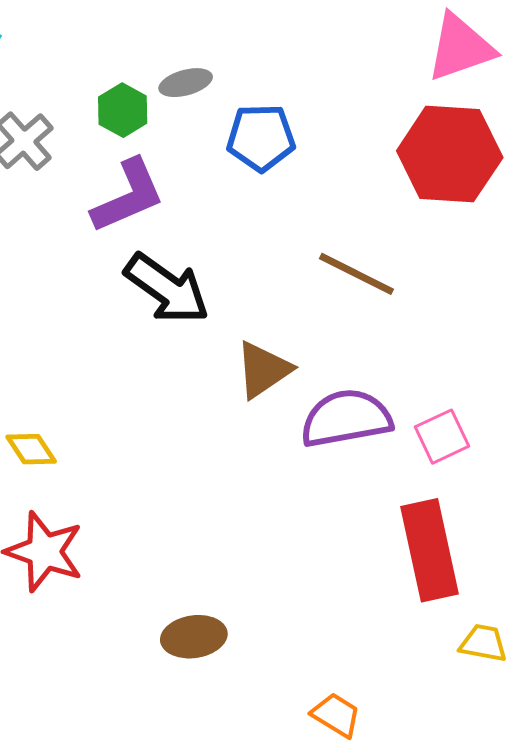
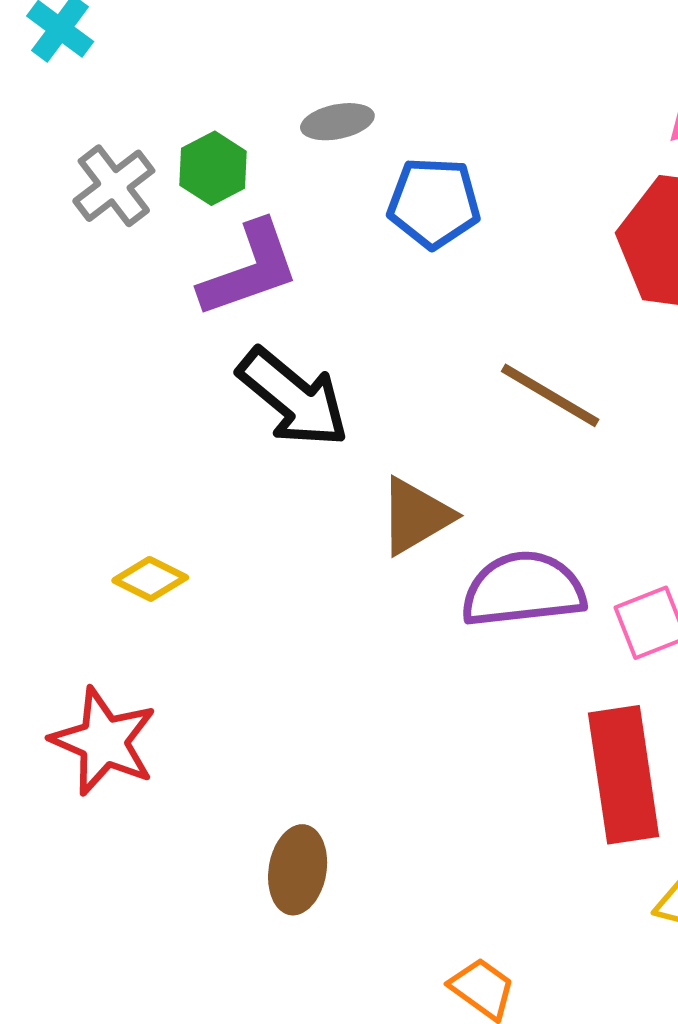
green hexagon: (123, 110) -> (213, 168), moved
yellow diamond: (31, 449) -> (150, 579), moved, turned -34
brown ellipse: (194, 637) -> (298, 870), turned -76

